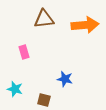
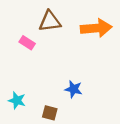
pink rectangle: (24, 52) -> (27, 43), moved, turned -40

